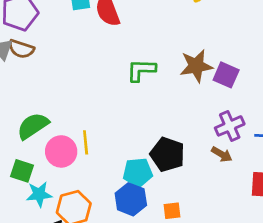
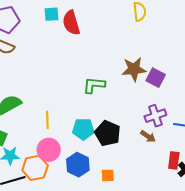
green L-shape: (141, 70) -> (94, 85), moved
pink circle: (61, 151) -> (49, 150), moved
cyan pentagon: (138, 172) -> (83, 129), moved

